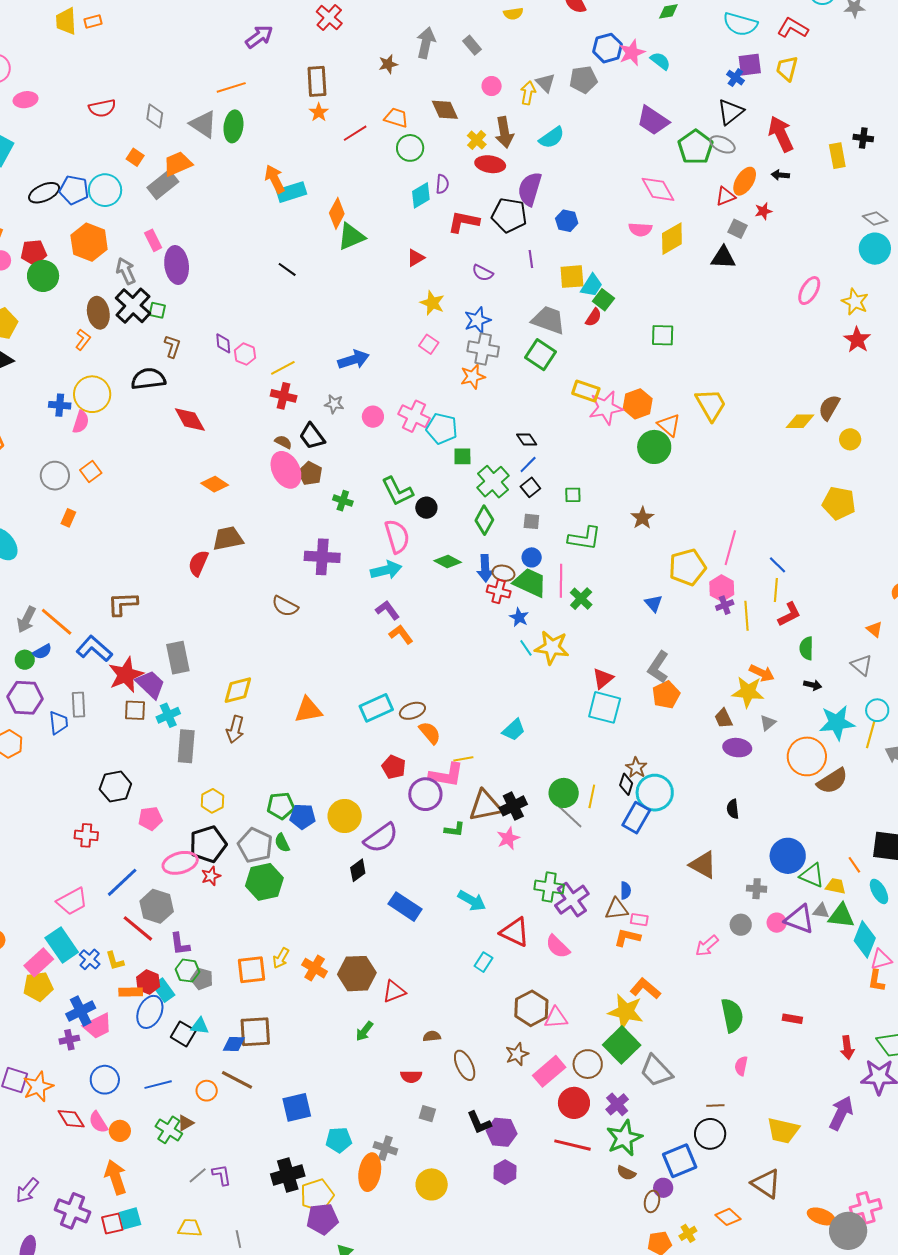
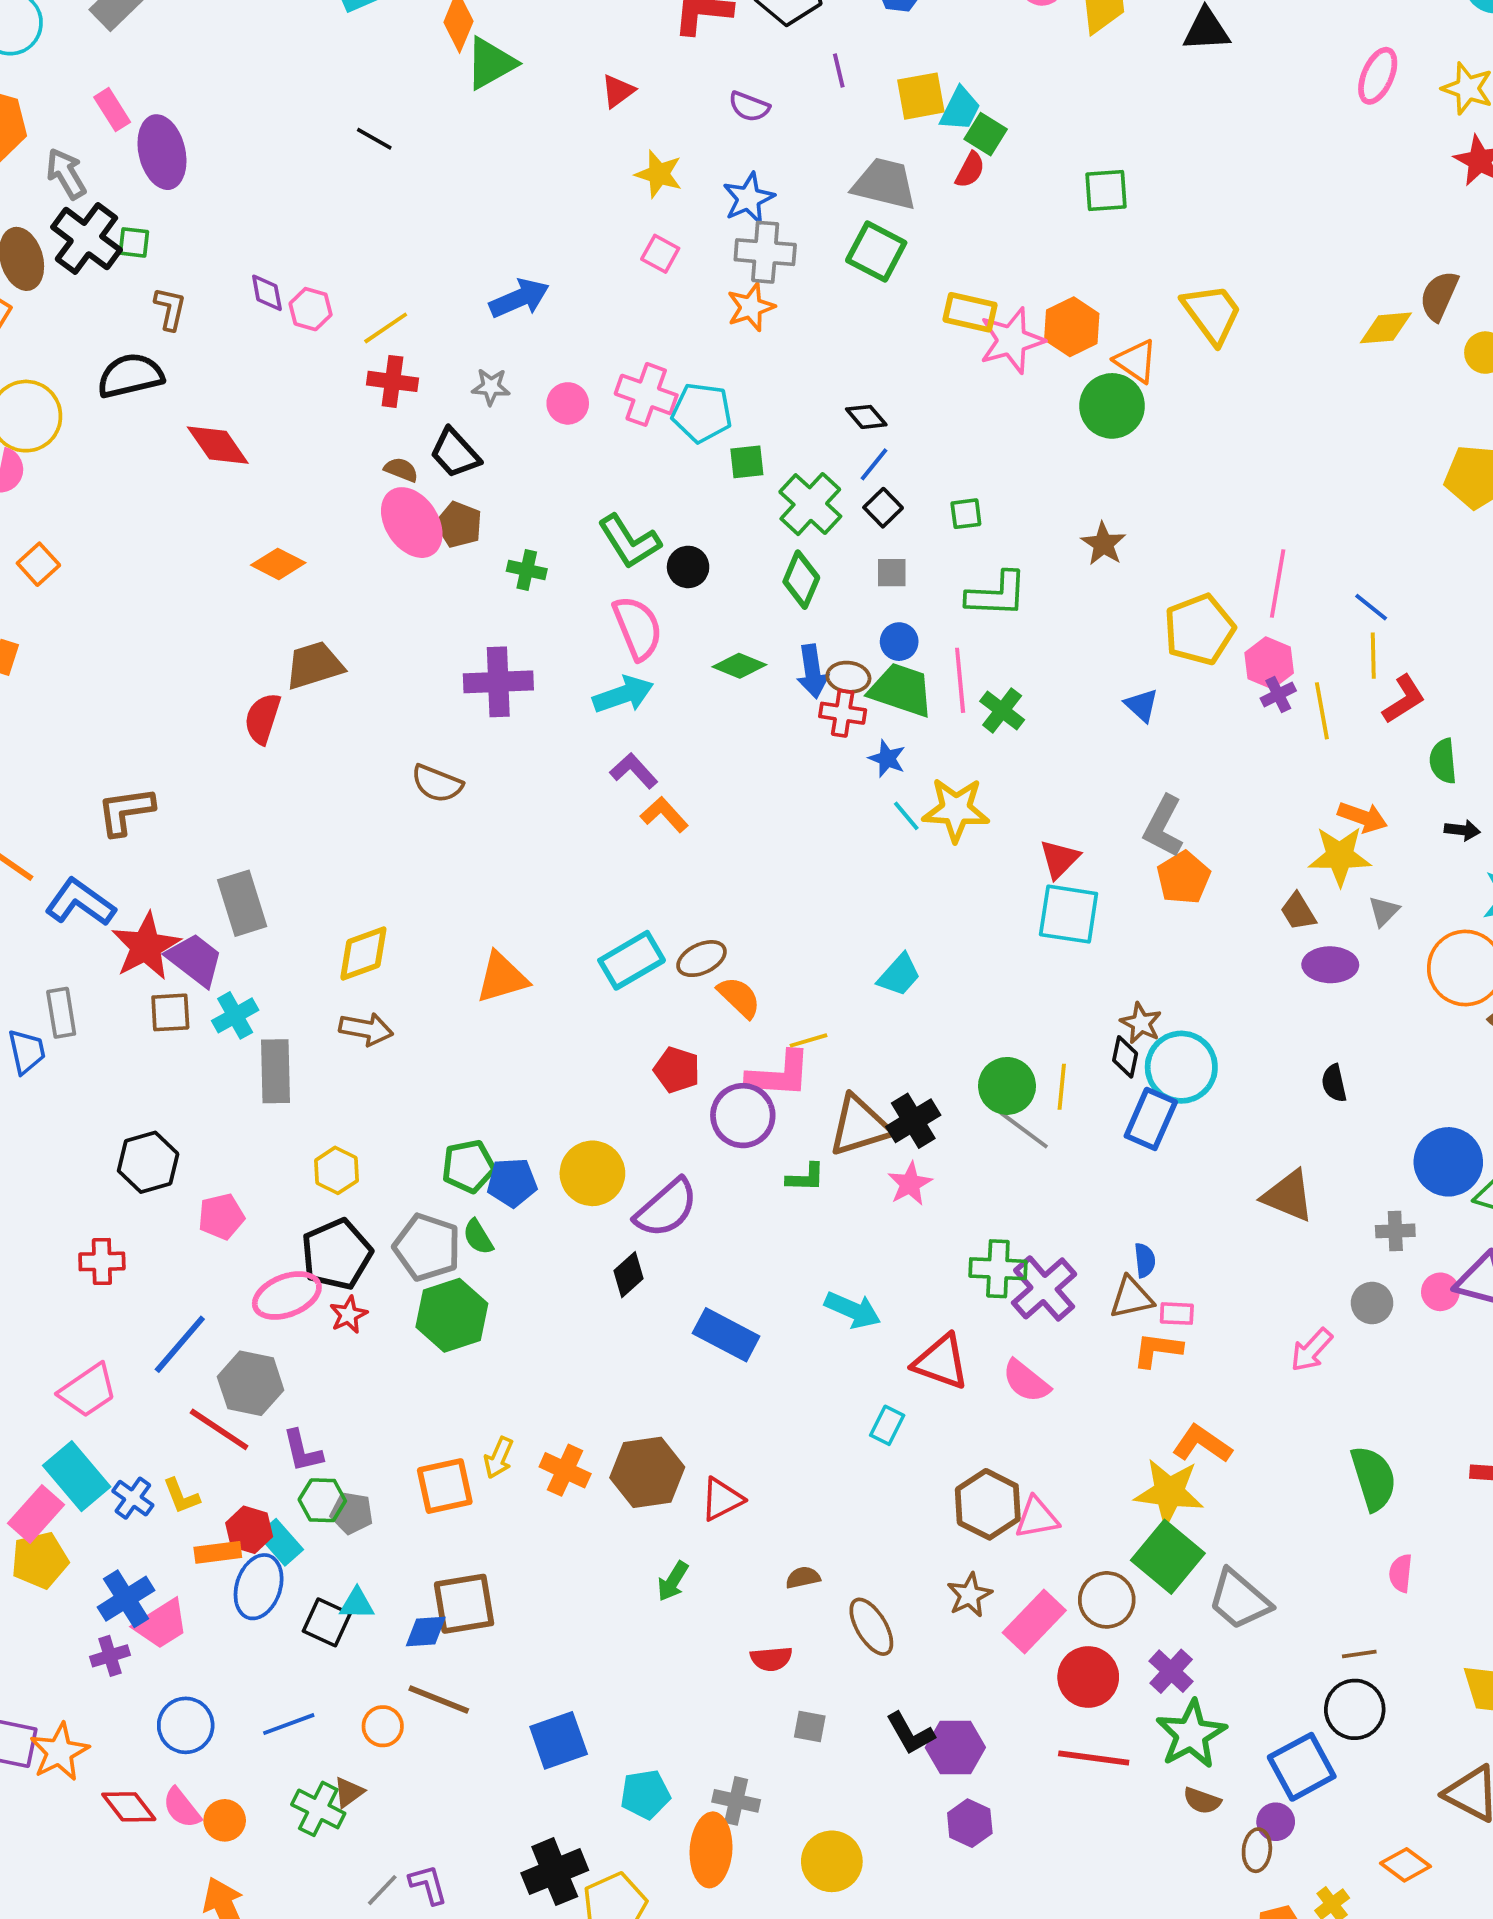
brown arrow: (235, 729) -> (366, 1029), turned -88

